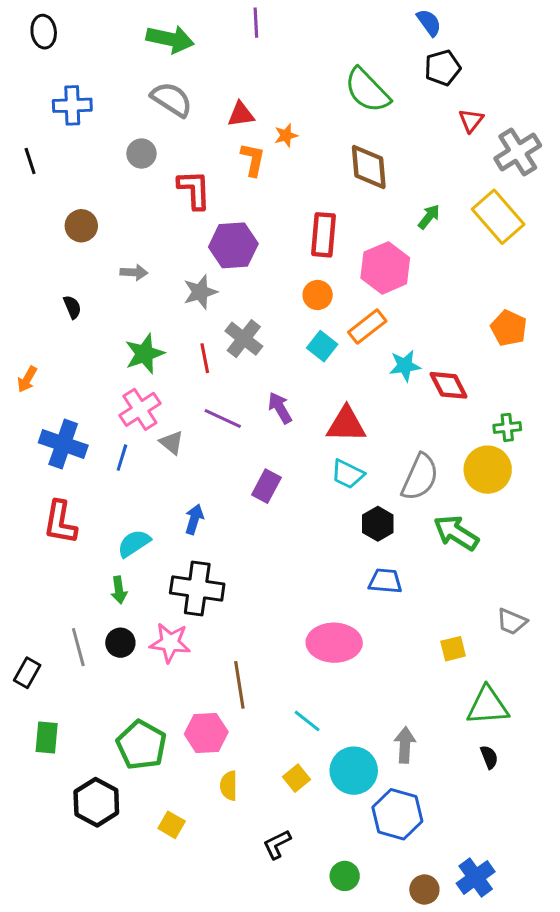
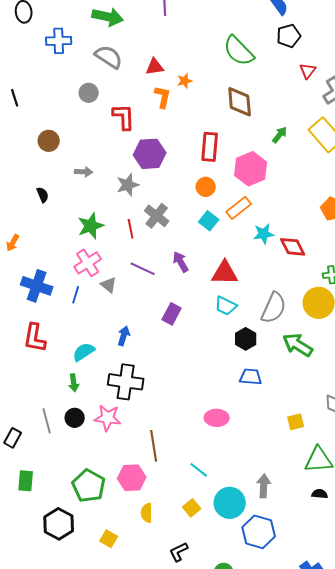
blue cross: (72, 105) -> (59, 41), moved
pink ellipse: (334, 643) -> (217, 418), size x0.7
black semicircle: (489, 757) -> (320, 494), turned -63

